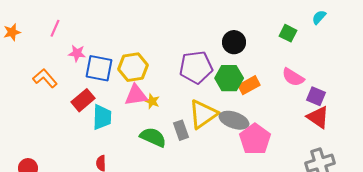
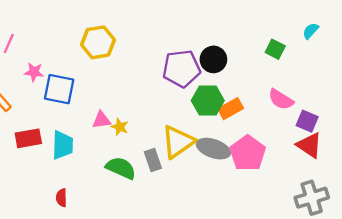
yellow hexagon: (133, 67) -> (98, 42), moved
purple pentagon: (196, 67) -> (181, 69), moved
pink triangle: (136, 95) -> (101, 120), size x0.7
red rectangle: (83, 100) -> (28, 138), moved, turned 30
pink pentagon: (255, 139) -> (248, 153), moved

